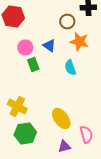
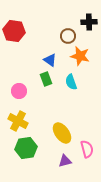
pink circle: (25, 48) -> (19, 91), moved
green rectangle: (33, 64) -> (46, 79), moved

